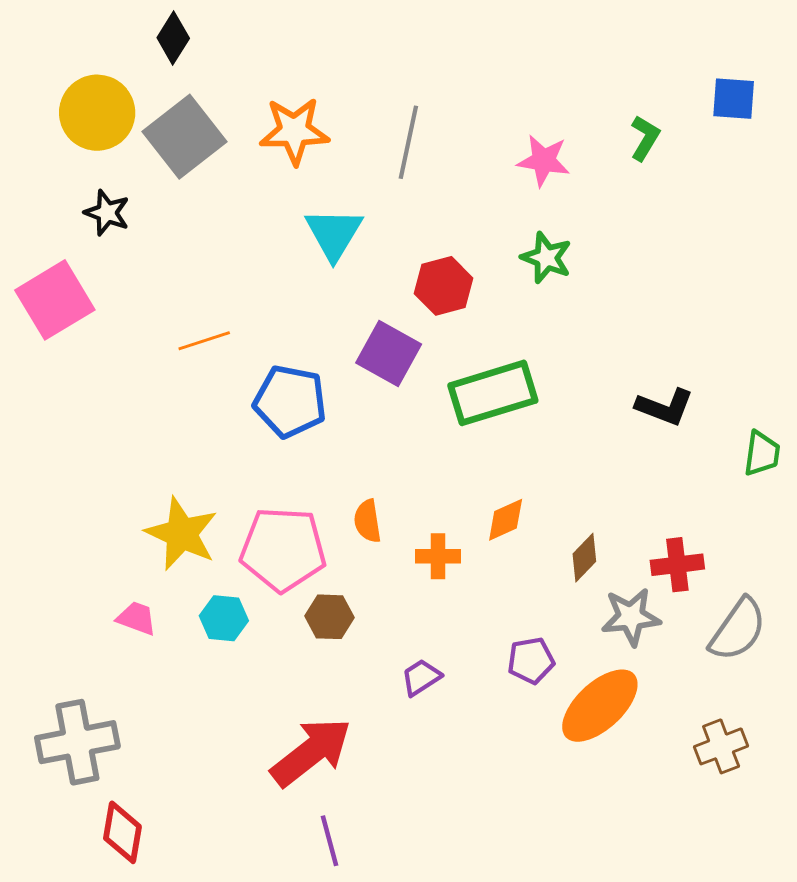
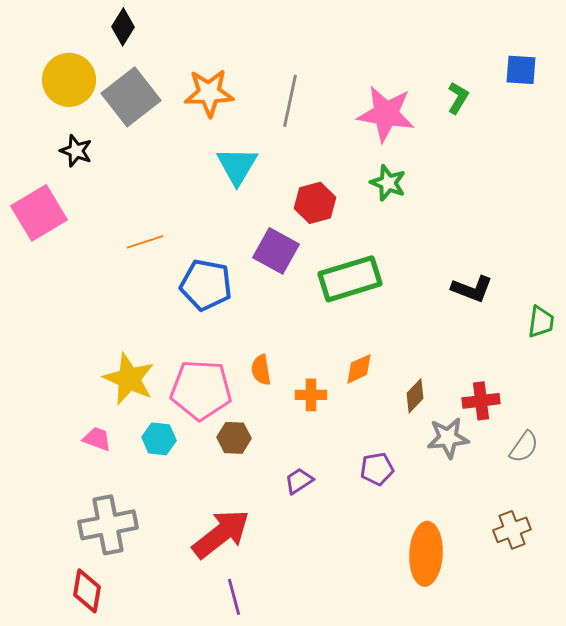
pink star: (544, 161) -> (386, 114), size x1.5
gray semicircle: (738, 630) -> (524, 447), size x0.7
orange ellipse: (600, 706) -> (426, 554), moved, turned -44
gray cross: (77, 742) -> (108, 525), moved

